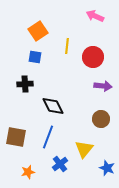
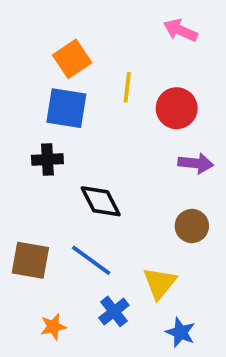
blue square: (35, 57) -> (66, 108), size x1.6
blue line: (48, 137) -> (91, 260), turned -75
blue star: (107, 168) -> (180, 332), moved

